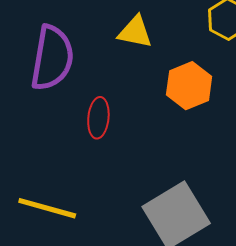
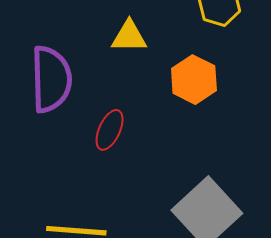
red ellipse: (98, 118) -> (110, 130), turned 30

